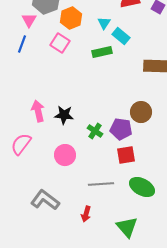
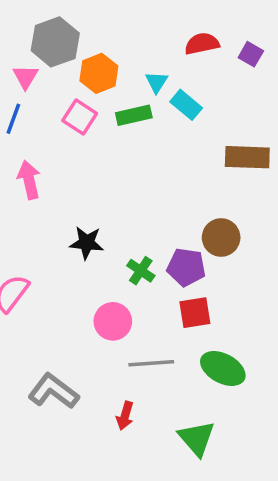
green rectangle: (102, 52) -> (134, 115), moved
pink arrow: (38, 111) -> (29, 180), moved
pink circle: (65, 155) -> (113, 321), moved

